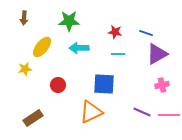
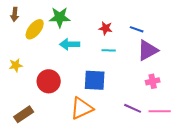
yellow ellipse: (42, 47) -> (35, 29), moved
red circle: (58, 85) -> (49, 81), size x1.5

